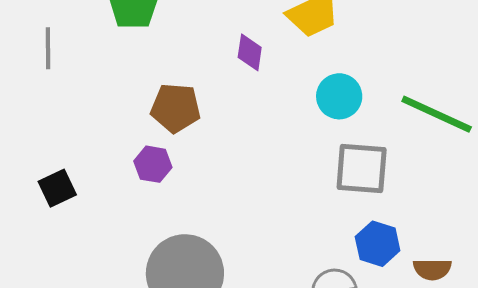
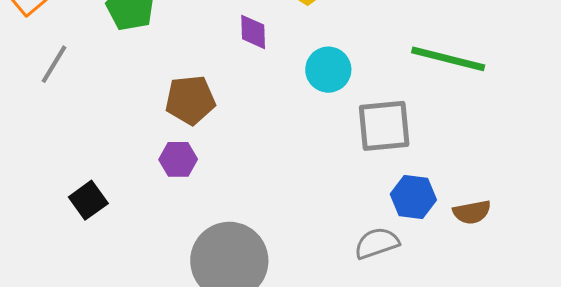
gray line: (48, 48) -> (54, 64), turned 42
cyan circle: (339, 96) -> (328, 70), moved

